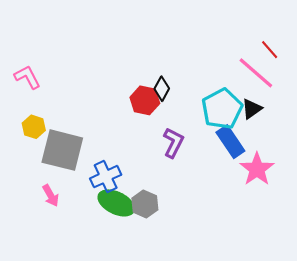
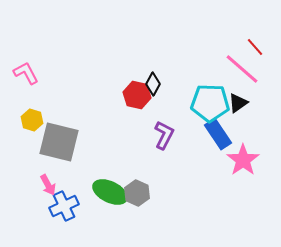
cyan pentagon: (222, 109) -> (210, 103), turned 30
blue cross: (106, 177) -> (64, 206), moved

